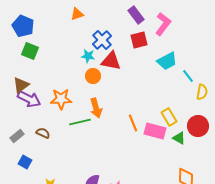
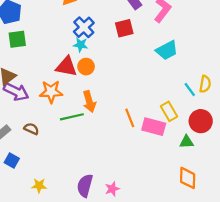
blue cross: (102, 40) -> (84, 27), moved
red square: (139, 40) -> (124, 28), moved
green square: (30, 51) -> (17, 39), turned -30
red triangle: (111, 61) -> (66, 67), moved
cyan line: (188, 76) -> (190, 90), moved
green triangle: (179, 138) -> (186, 142), moved, turned -32

